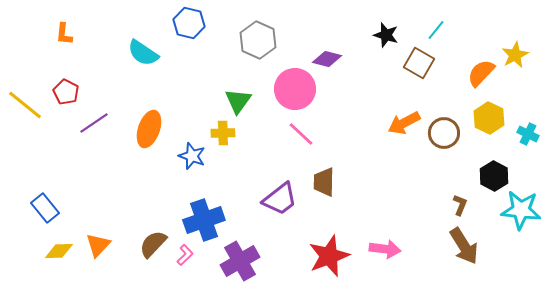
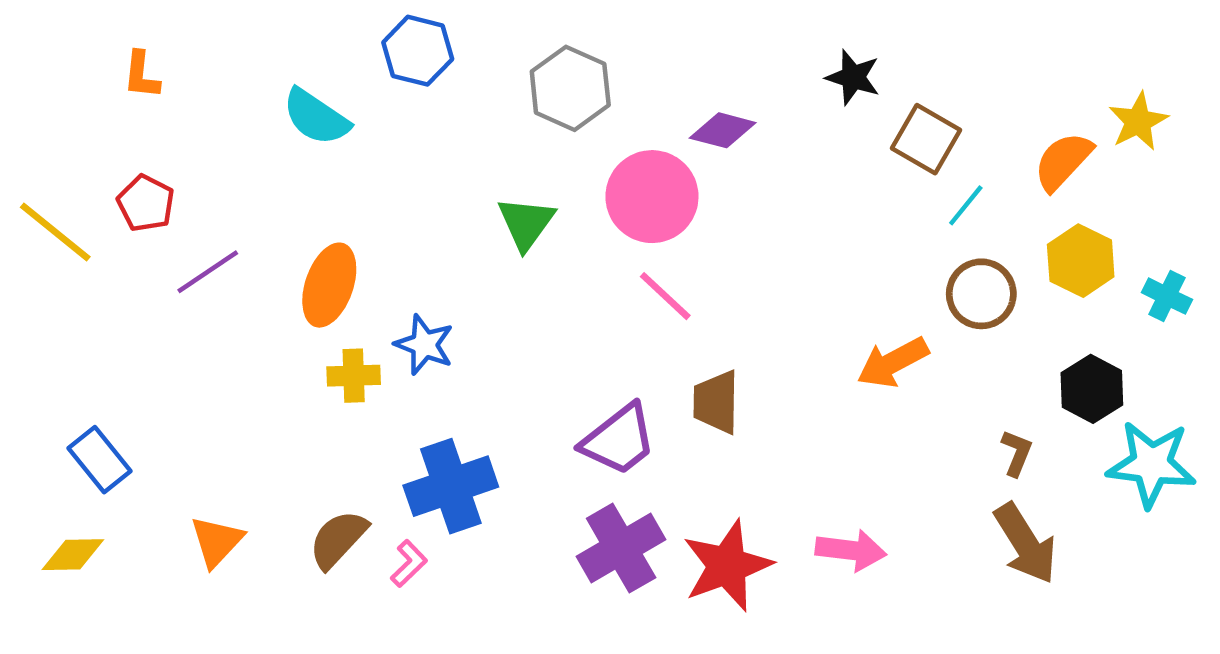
cyan line: (436, 30) -> (966, 205), moved
orange arrow: (404, 123) -> (893, 362), moved
yellow cross: (223, 133) -> (354, 376), moved
yellow diamond: (59, 251) -> (73, 555), moved
purple cross: (240, 261) -> (621, 548), moved

